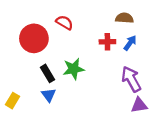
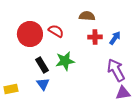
brown semicircle: (124, 18) -> (87, 16), moved
red semicircle: (64, 23) -> (56, 31), moved
yellow rectangle: (12, 101) -> (11, 89), turned 48

